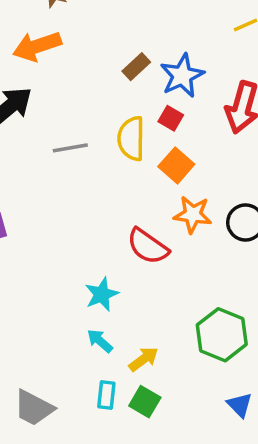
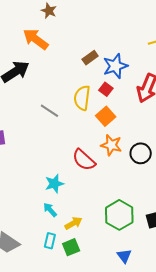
orange arrow: (37, 46) -> (36, 39), turned 48
gray line: (70, 148) -> (49, 111), moved, turned 36
green square: (145, 402) -> (71, 247), turned 30

